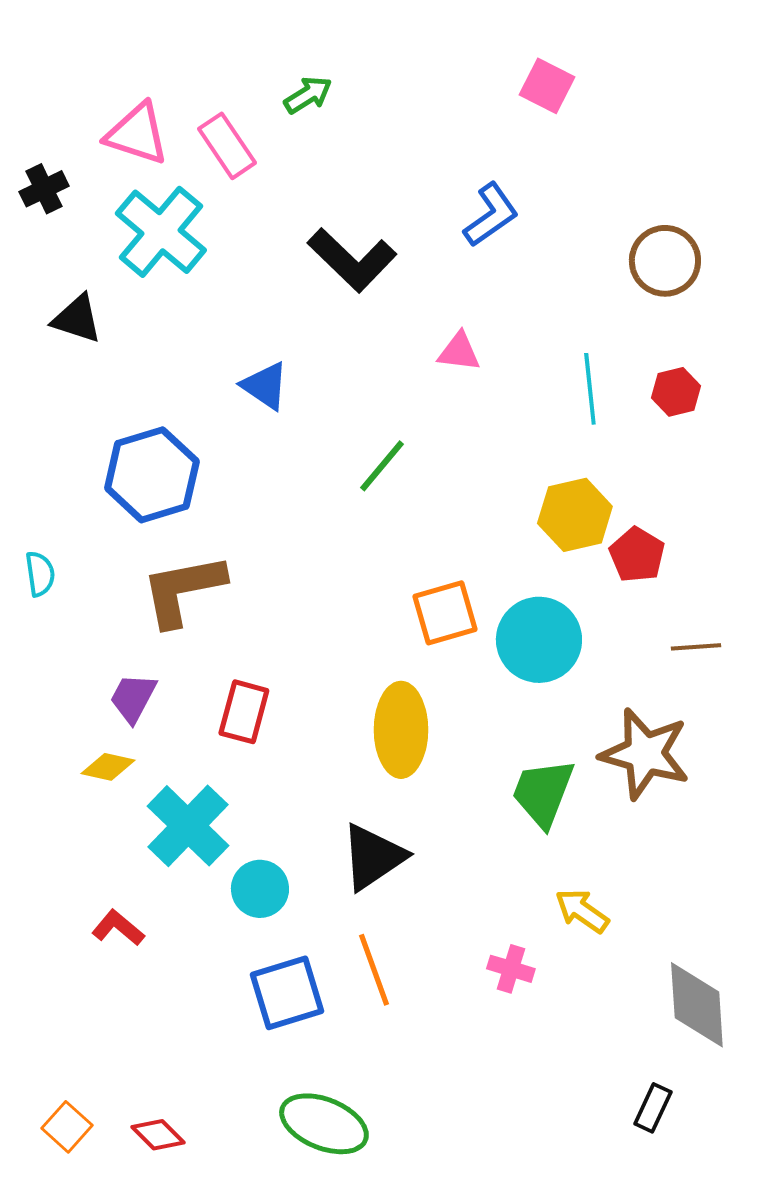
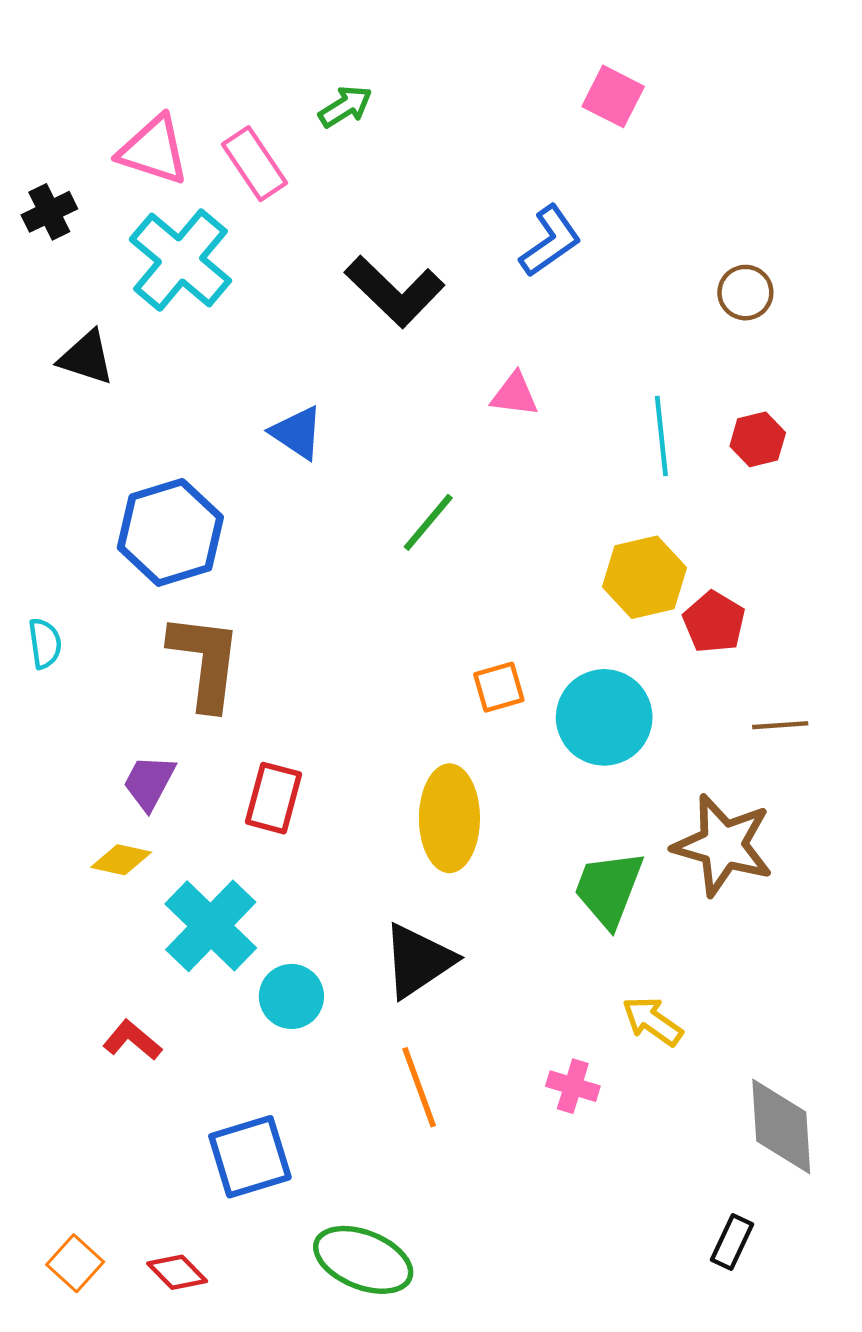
brown circle: (665, 261) -> (745, 293), size x0.7
brown L-shape: (183, 590) -> (205, 661), turned 108
orange square: (445, 613) -> (499, 687), size x0.7
blue square: (287, 993) -> (250, 1157), moved

